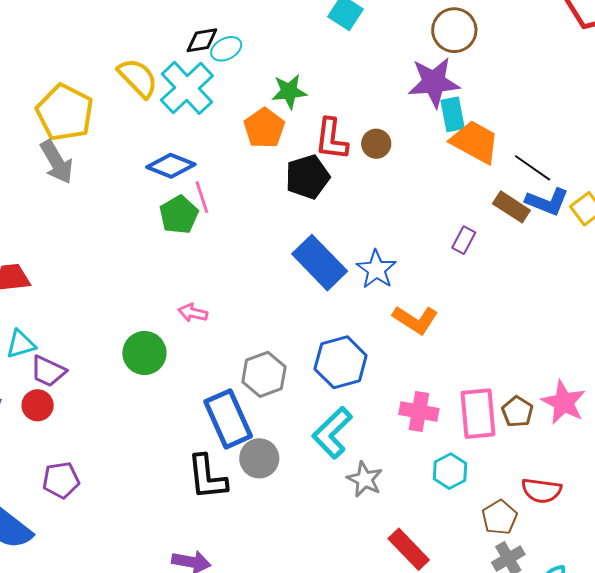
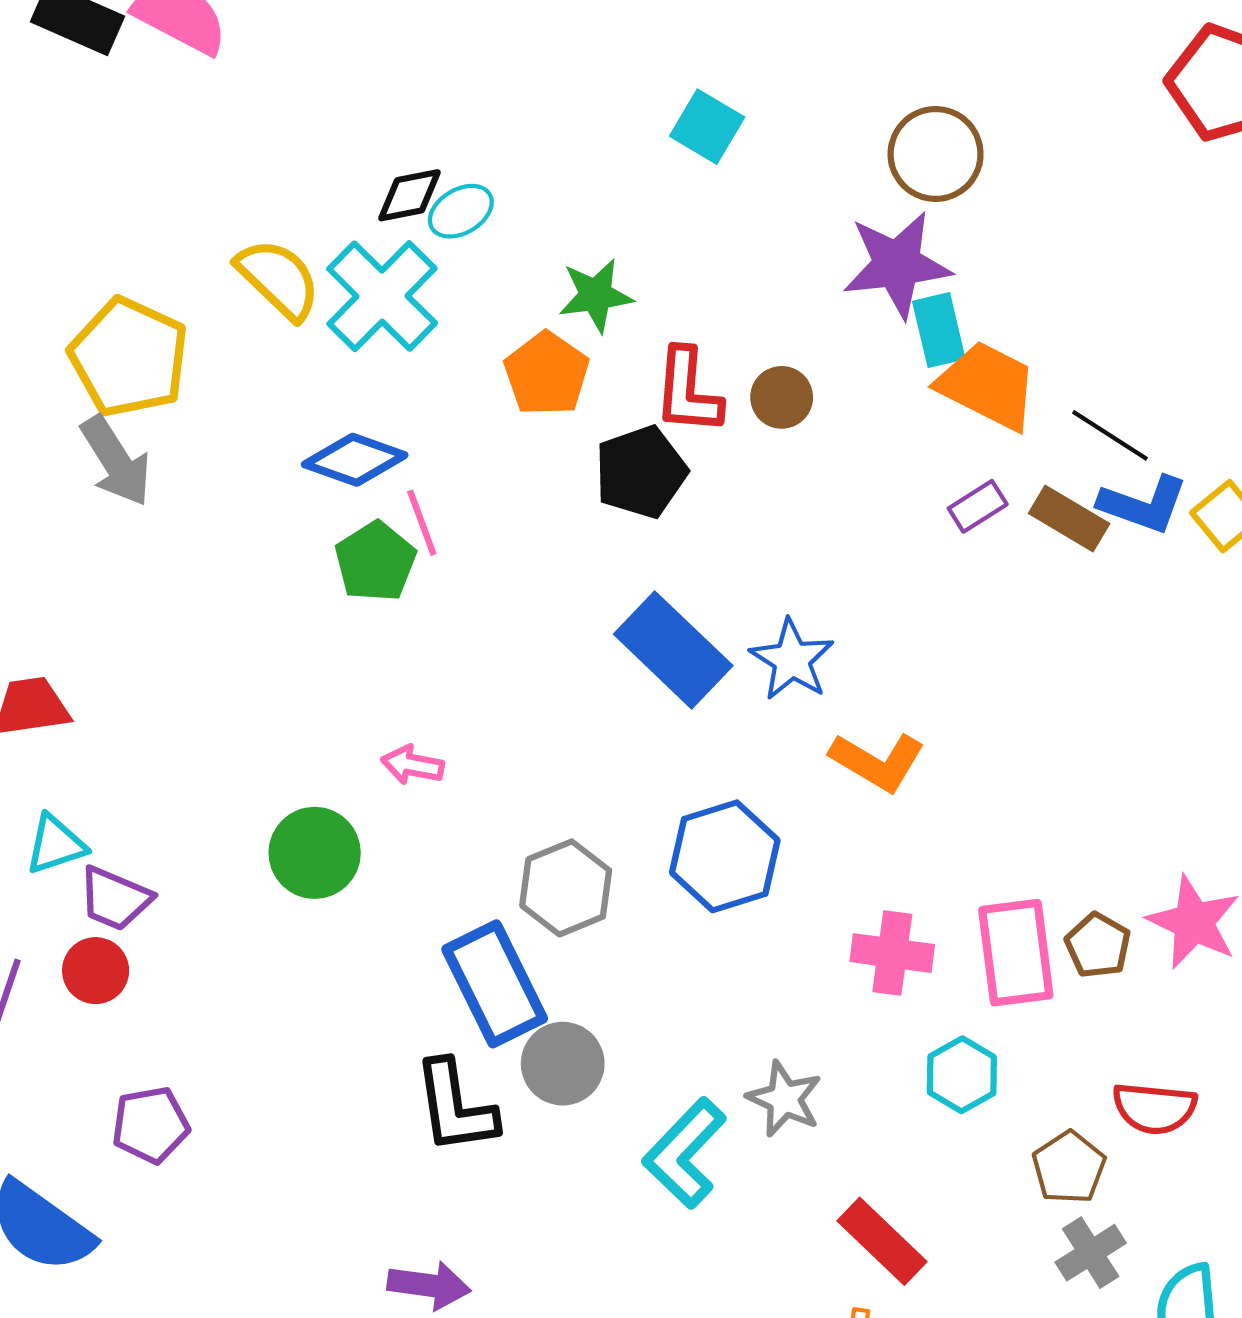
purple rectangle: (464, 240) -> (978, 506), moved, turned 32
cyan L-shape: (332, 433) -> (685, 1153), moved

